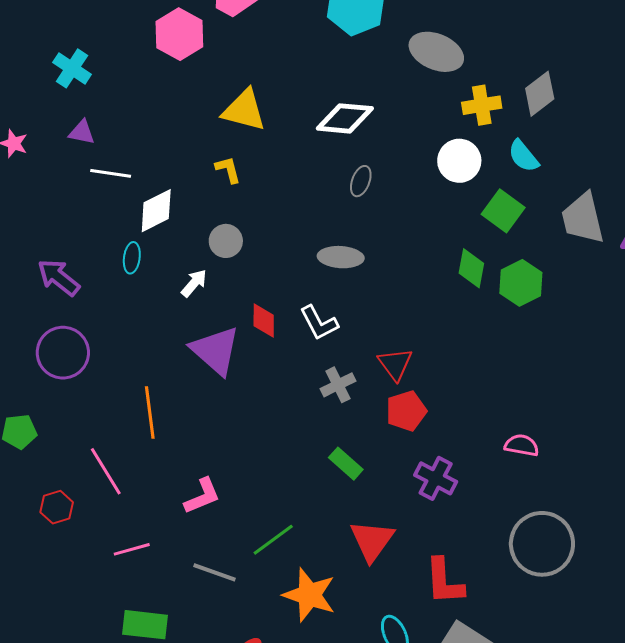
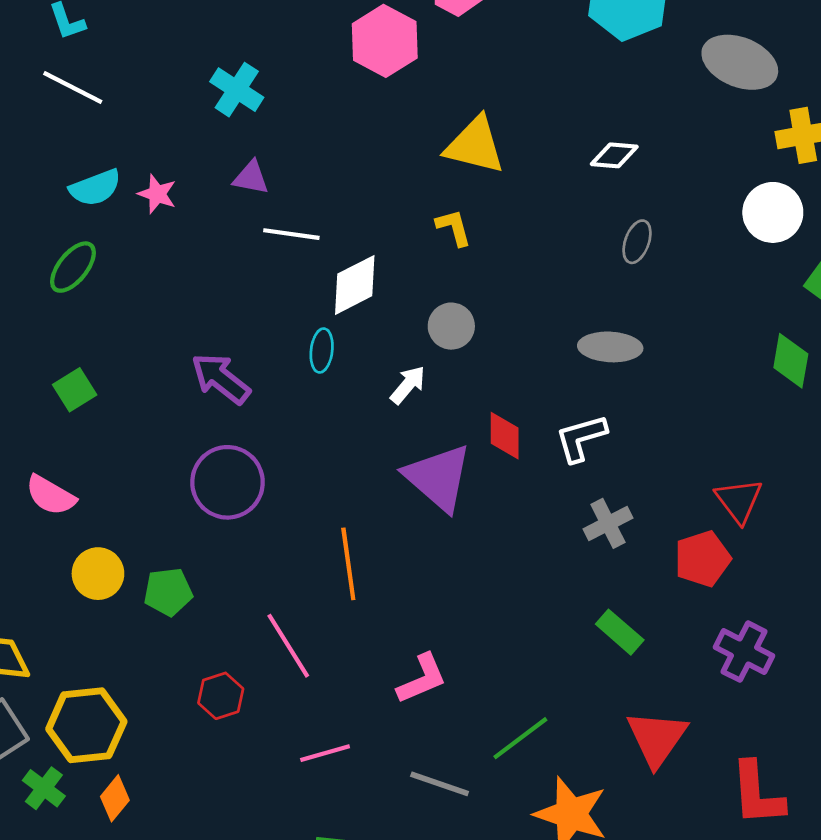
white diamond: (345, 118) -> (614, 155), size x0.6
white L-shape: (319, 323) -> (581, 438), turned 102
red triangle: (395, 364) -> (739, 501), moved

